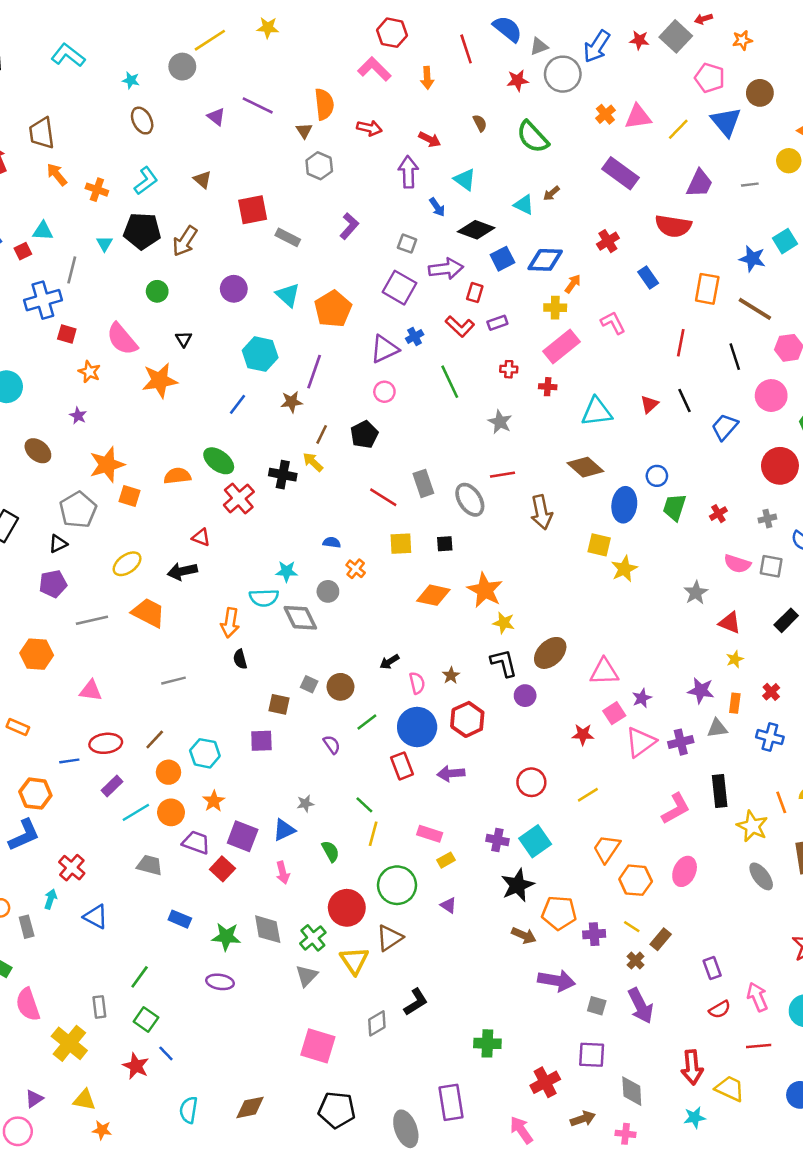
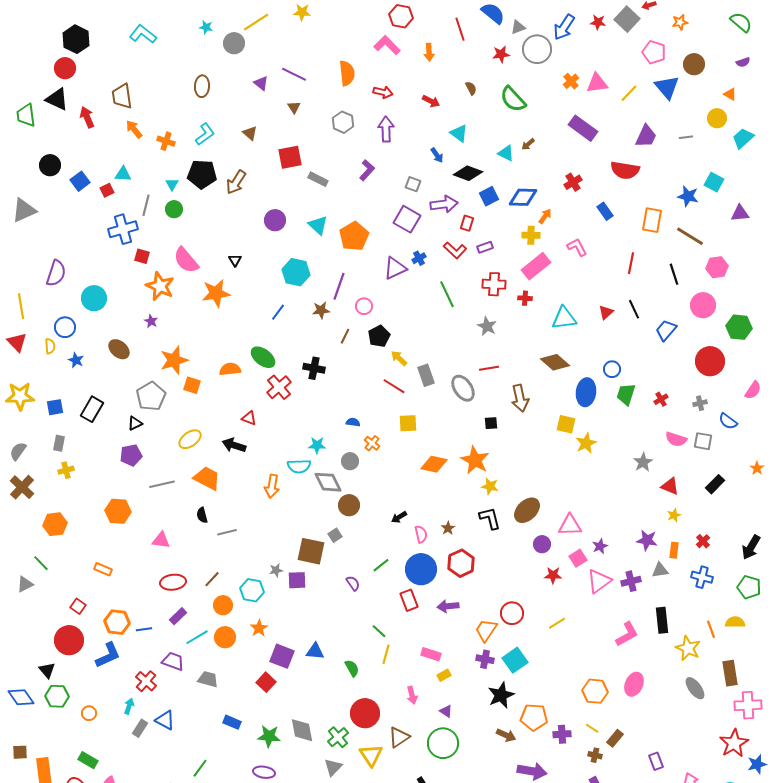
cyan star: (131, 80) -> (206, 27), moved
brown ellipse: (142, 121) -> (202, 86), turned 30
brown triangle: (304, 131) -> (294, 107), moved
purple arrow: (408, 172) -> (386, 129), moved
cyan square: (785, 241) -> (714, 182), turned -30
green circle: (157, 291) -> (174, 209), moved
red cross: (509, 369) -> (494, 284), size x1.6
orange star: (89, 372) -> (160, 286), size x1.6
pink circle: (384, 392) -> (364, 306), moved
yellow arrow: (313, 462) -> (399, 358), moved
black square: (445, 544) -> (491, 423), moved
black arrow: (182, 571) -> (234, 445), turned 30
black semicircle: (240, 659) -> (202, 515), moved
gray square: (309, 684) -> (335, 535), turned 32
brown circle: (341, 687) -> (349, 505), moved
purple circle: (525, 696) -> (542, 544), moved
brown square: (279, 704) -> (311, 551), size x1.6
blue line: (69, 761) -> (144, 629), moved
gray star: (305, 804) -> (276, 570), moved
blue triangle: (284, 830) -> (315, 651), turned 30
purple trapezoid: (196, 843) -> (173, 661), moved
orange trapezoid: (607, 849) -> (486, 630), moved
pink arrow: (283, 873) -> (412, 695), moved
green circle: (397, 885) -> (443, 743), moved
gray rectangle: (27, 927) -> (140, 728), moved, turned 48
brown cross: (636, 961) -> (595, 755), turned -32

